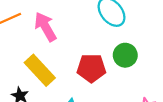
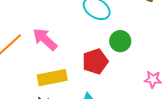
yellow rectangle: (40, 70) -> (52, 78), turned -40

